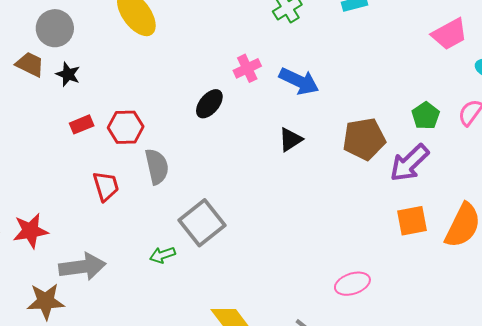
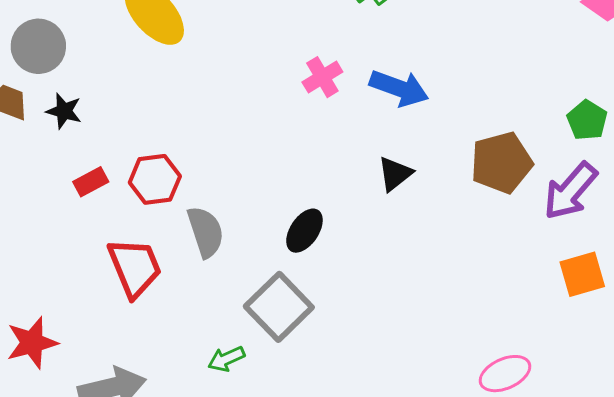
black ellipse: (209, 104) -> (304, 231), moved
red trapezoid: (106, 186) -> (135, 267), size x1.4

